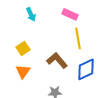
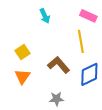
cyan arrow: (31, 14) -> (45, 16), moved
pink rectangle: (70, 14) -> (88, 16), moved

